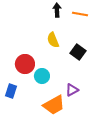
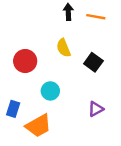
red circle: (25, 64) -> (25, 61), moved
purple triangle: (72, 90) -> (96, 109), moved
orange trapezoid: (54, 105) -> (38, 126), moved

